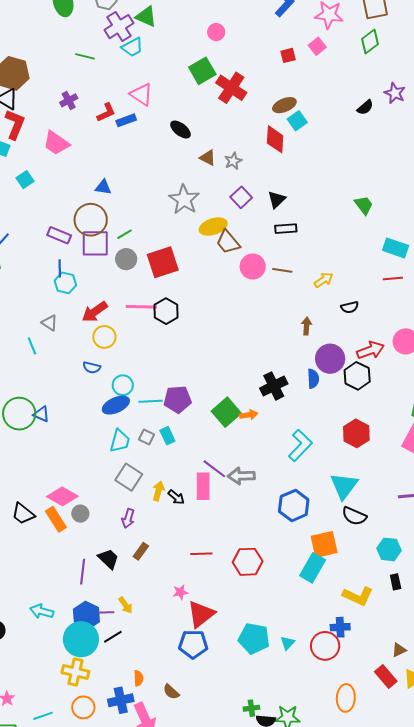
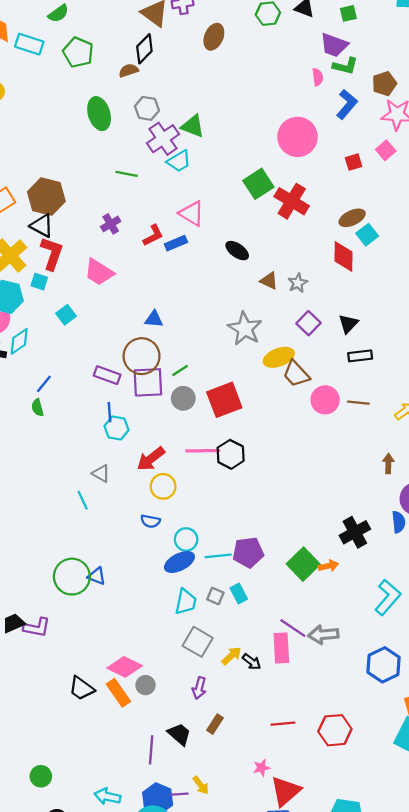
pink circle: (216, 32) -> (298, 137), moved, size x2.0
yellow arrow: (158, 491) -> (232, 656), turned 36

